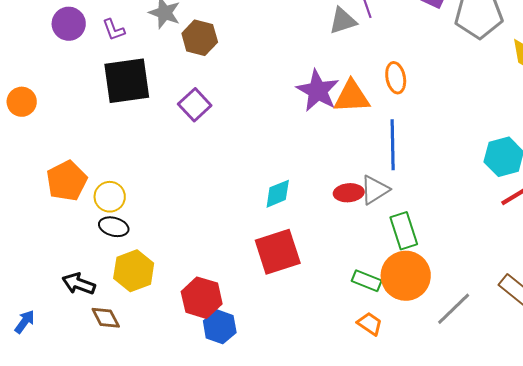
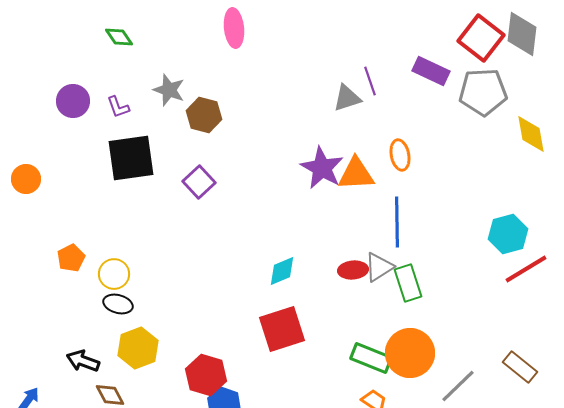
orange pentagon: (67, 181) -> (71, 258), size x0.7
green rectangle: (404, 231) -> (408, 283), moved
green rectangle: (367, 281) -> (371, 358), size x1.4

